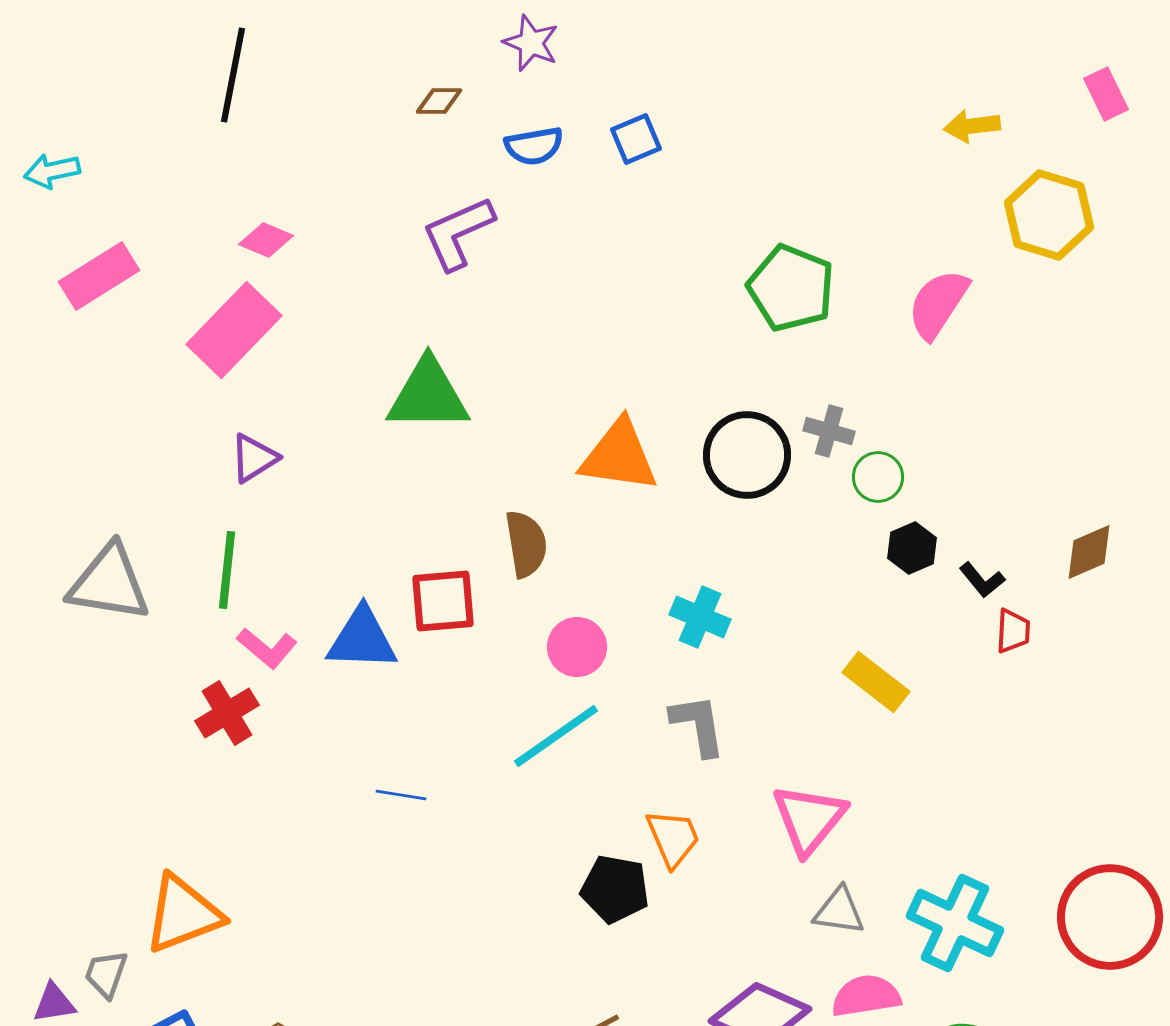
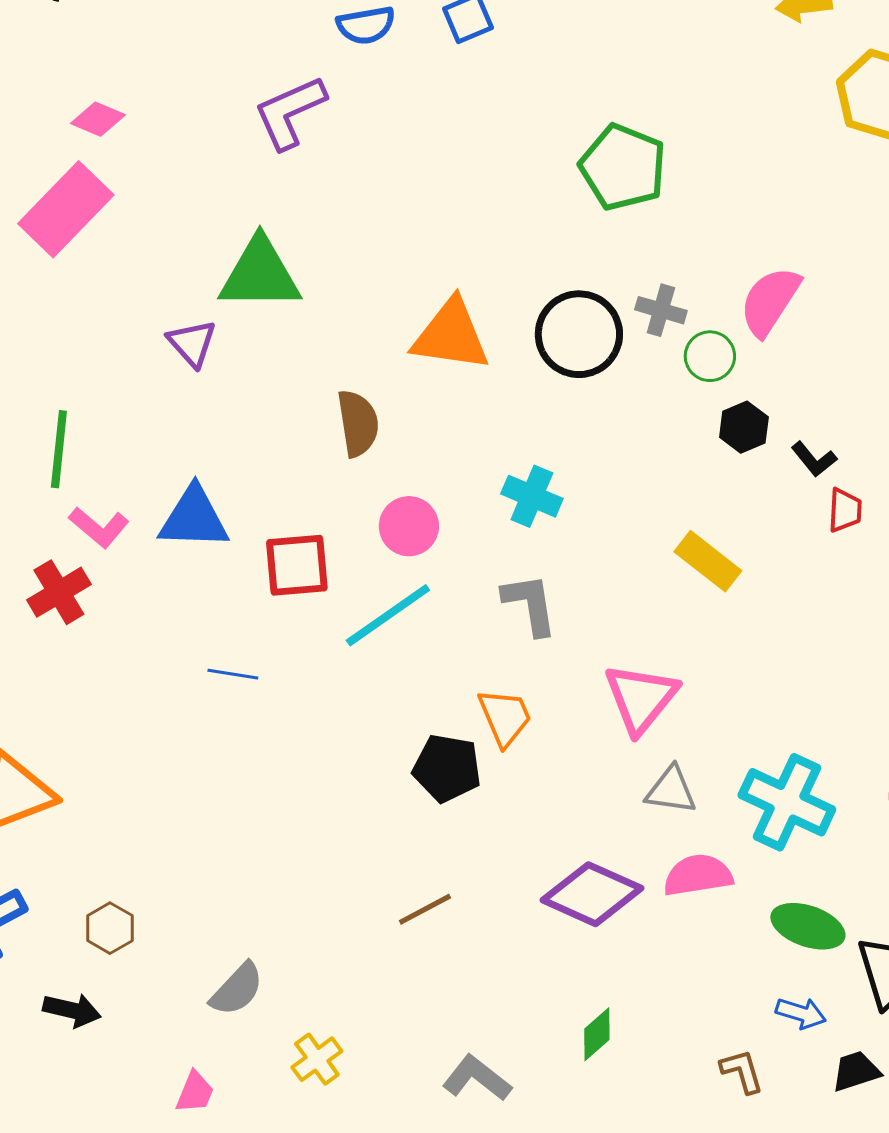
pink semicircle: (938, 304) -> (770, 301), moved
purple triangle: (254, 458) -> (192, 343), moved, turned -40
red square: (443, 601) -> (297, 565), moved

